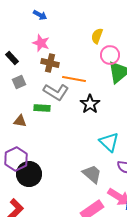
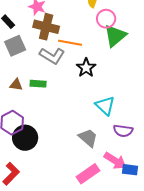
brown cross: (50, 63) -> (46, 27), size x1.4
gray square: (19, 82) -> (15, 46), size x1.5
green rectangle: (42, 108) -> (38, 84), moved

